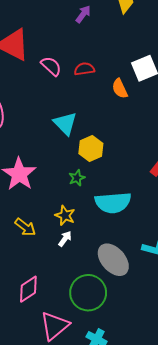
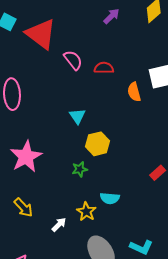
cyan triangle: (65, 123) -> (77, 116), size x0.7
cyan semicircle: (113, 203) -> (110, 198), size x0.6
yellow star: (65, 215) -> (86, 211), moved

